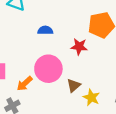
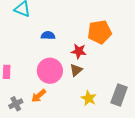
orange arrow: (25, 84) -> (39, 96), moved
brown triangle: (74, 85) -> (76, 70), moved

